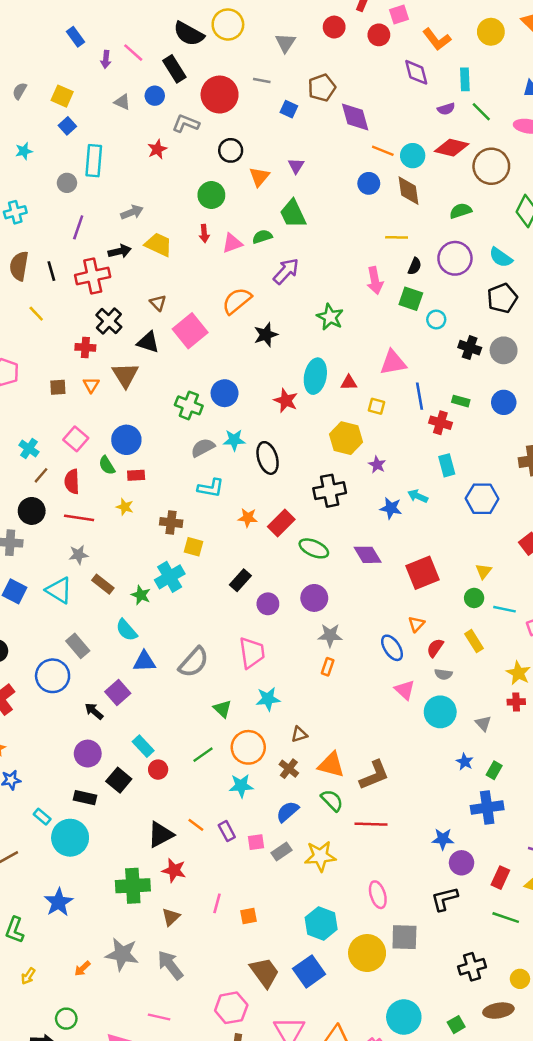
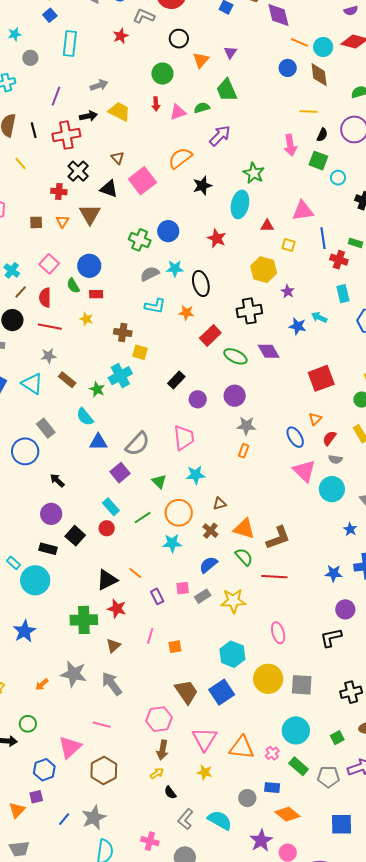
gray circle: (67, 183) -> (30, 58), moved
cyan ellipse: (315, 376) -> (240, 204), moved
orange star: (248, 518) -> (186, 313), moved
purple diamond: (368, 555) -> (269, 351), moved
pink triangle: (405, 690) -> (304, 471), size x1.4
purple square: (118, 692) -> (120, 473), moved
cyan rectangle: (143, 746) -> (111, 507), moved
purple rectangle: (227, 831) -> (157, 596), moved
blue star: (443, 839) -> (333, 573), moved
gray square: (404, 937) -> (302, 685), moved

